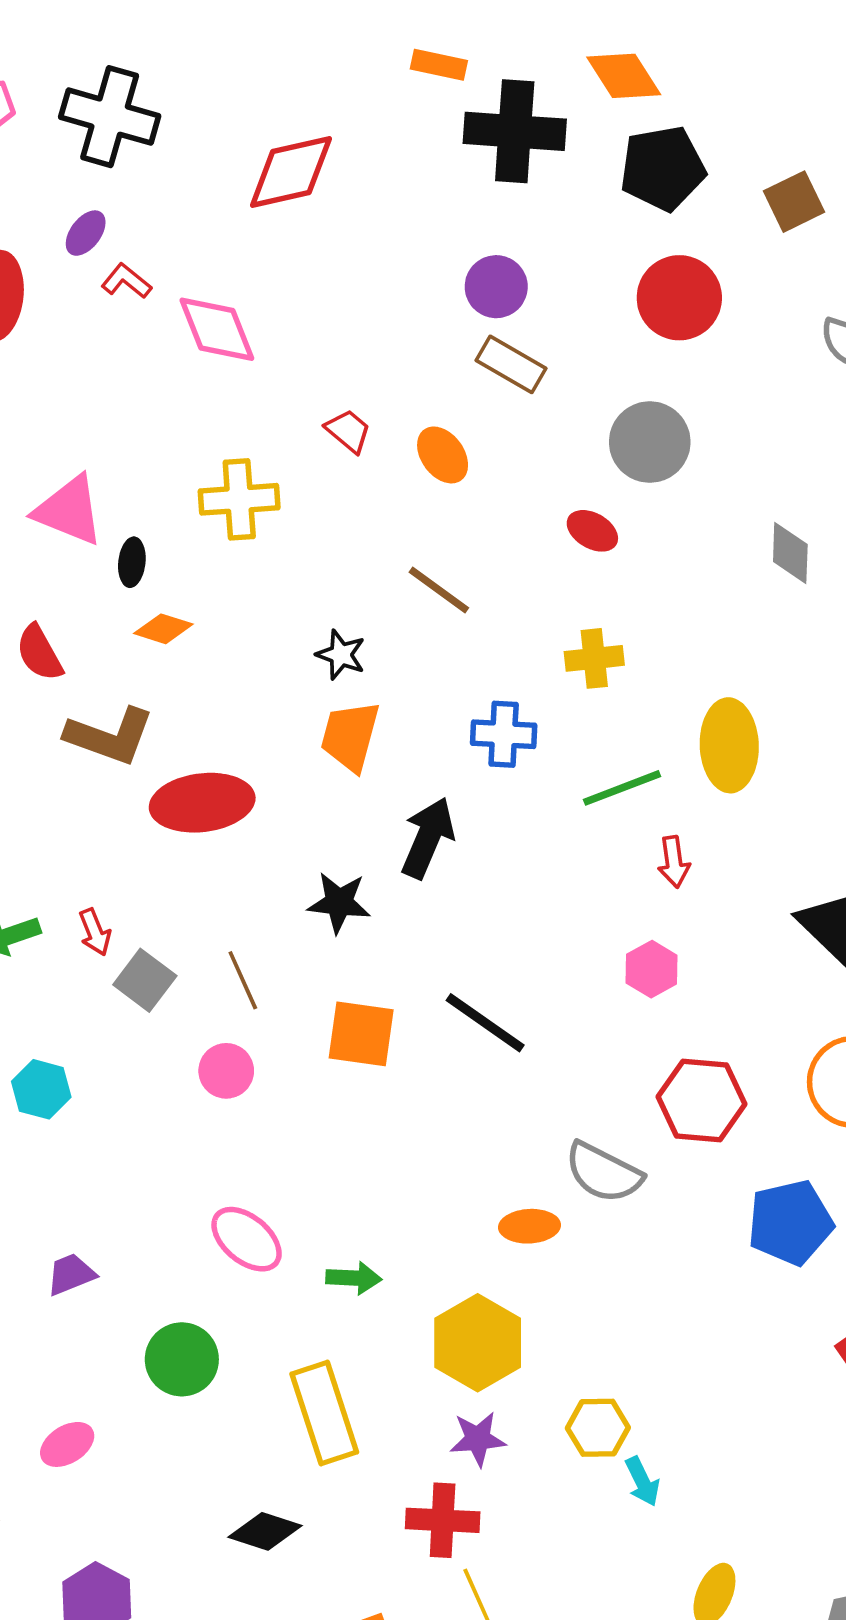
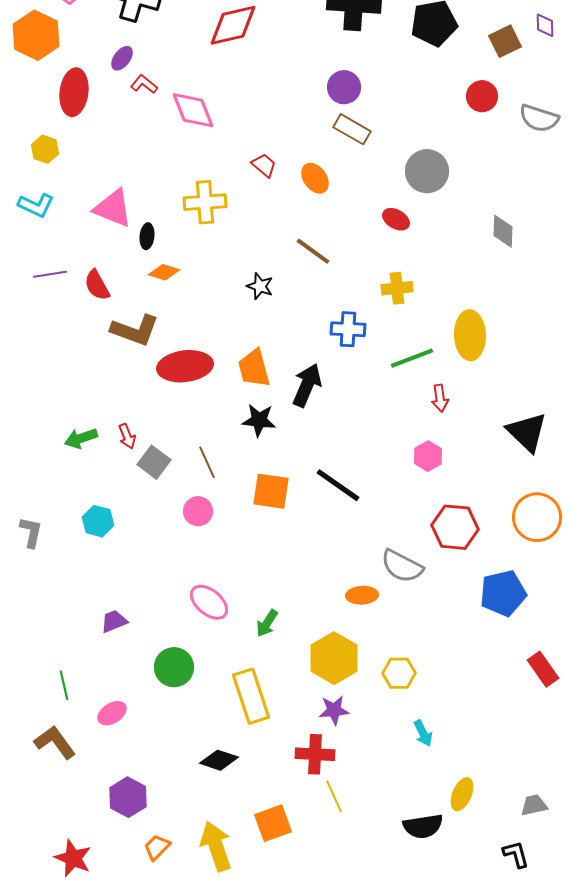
red circle: (679, 298) -> (482, 96), moved, size x0.7
orange trapezoid: (350, 736) -> (254, 368), moved, turned -30
green arrow: (354, 1278) -> (267, 623), turned 120
yellow hexagon: (598, 1428) -> (399, 673), moved

